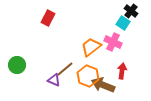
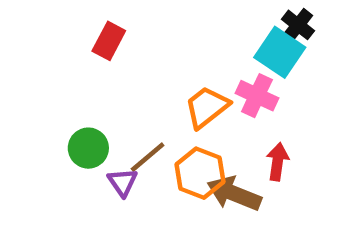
cyan square: (123, 23) -> (280, 52), size x1.5
green circle: (17, 65) -> (88, 148), moved
purple triangle: (54, 80) -> (123, 182), turned 32

